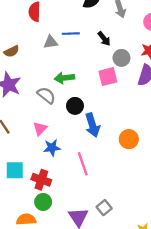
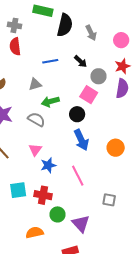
gray triangle: (51, 42) -> (35, 84), moved
pink square: (108, 77) -> (89, 95), turned -36
black circle: (75, 106) -> (77, 114), moved
green circle: (43, 202) -> (57, 214), moved
gray square: (104, 208) -> (109, 200), moved, turned -32

